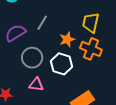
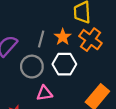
gray line: (42, 23) -> (41, 39), moved
orange cross: (91, 49) -> (90, 40), turned 30

